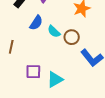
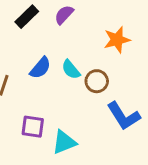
blue semicircle: (36, 23) -> (40, 68), moved

